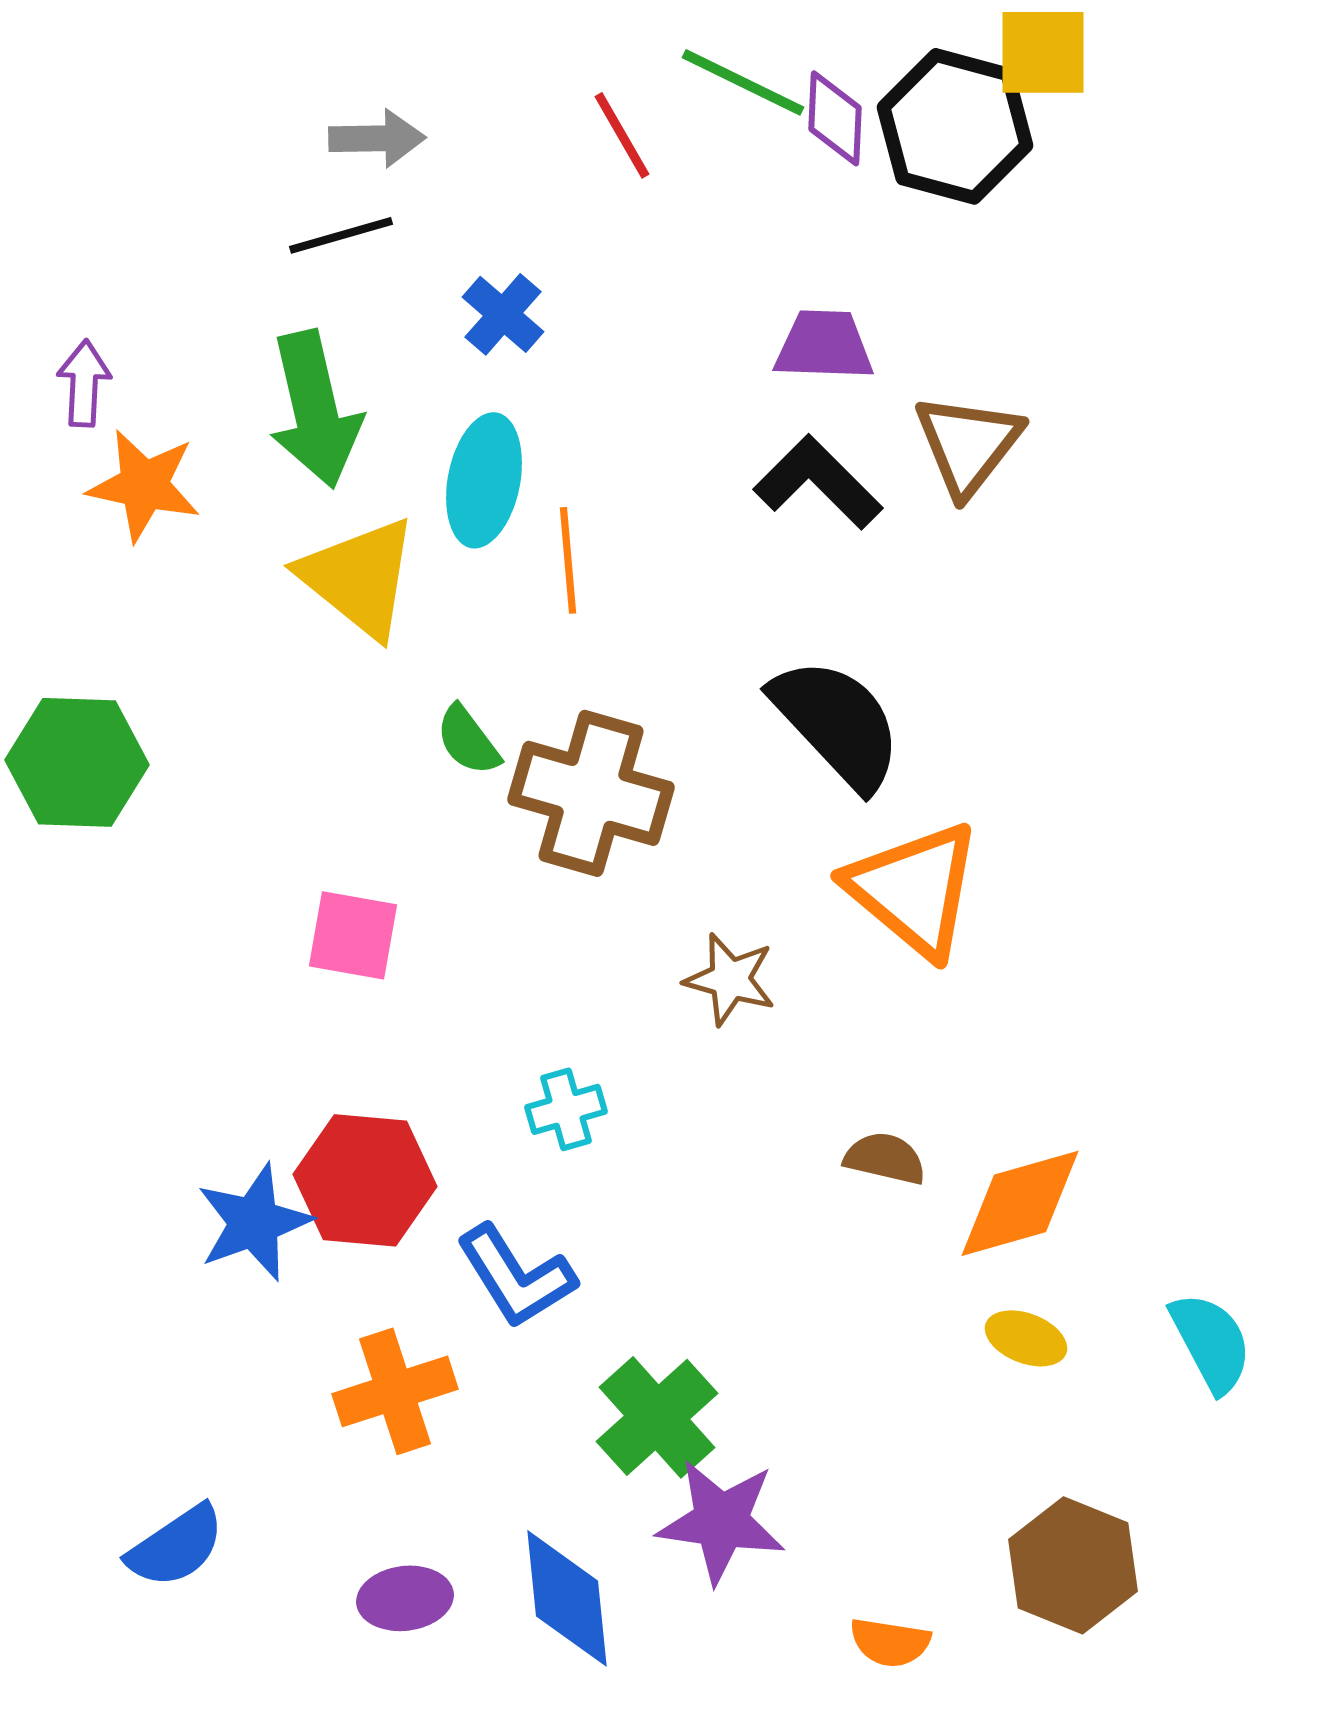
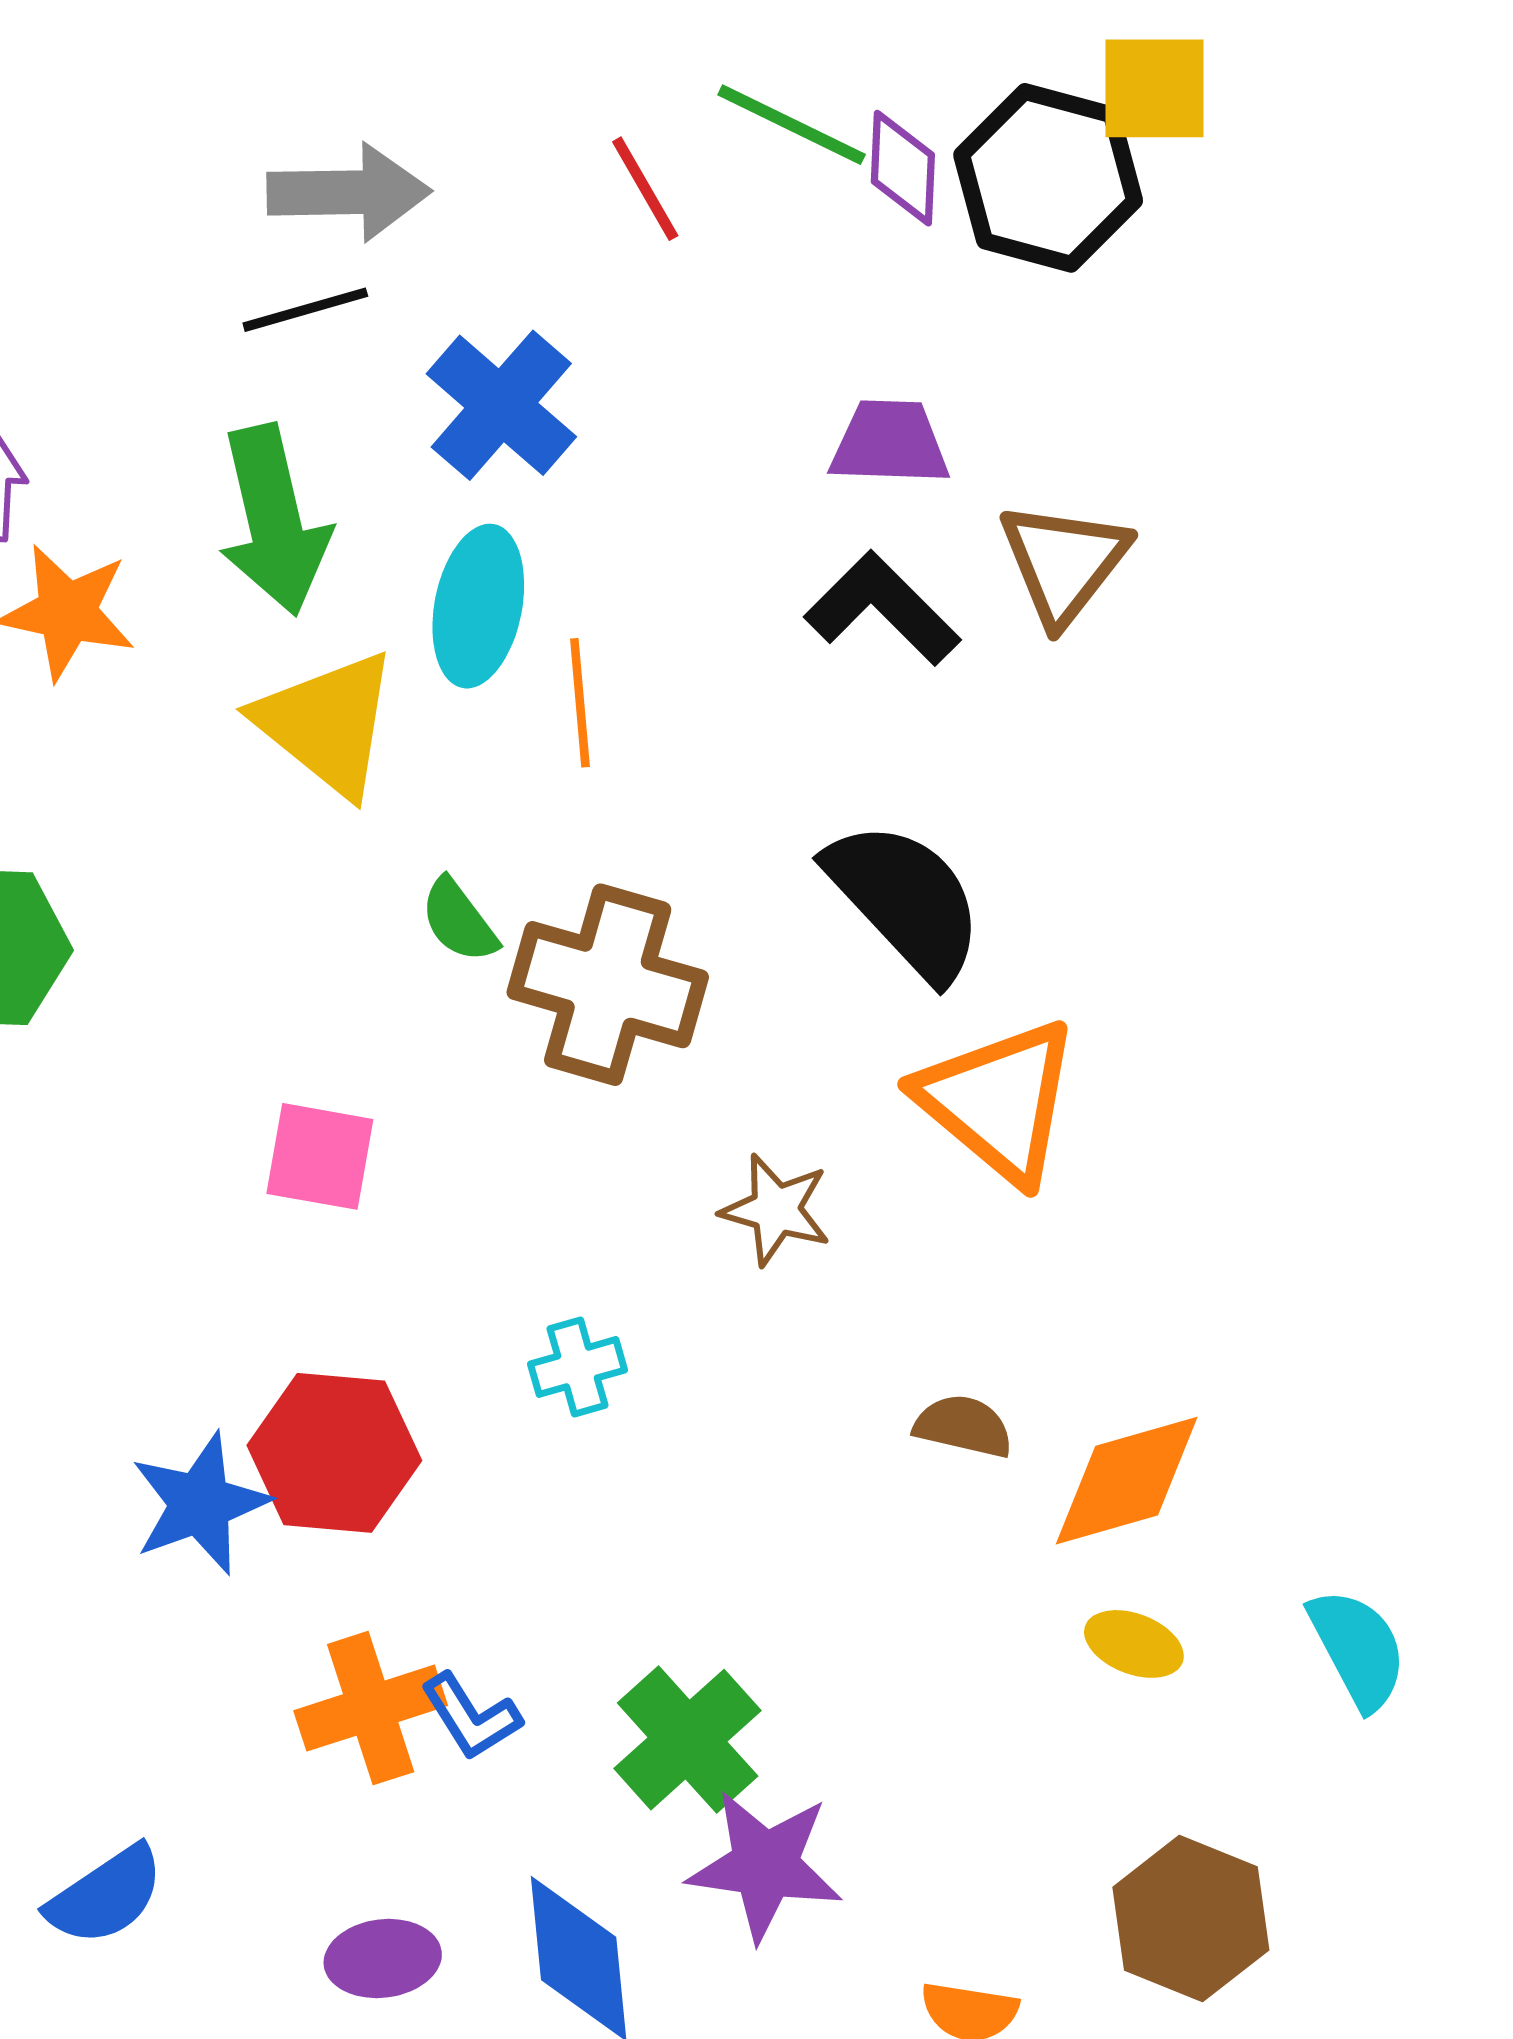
gray arrow: (377, 138) -> (349, 192), size x1.4
blue cross: (503, 314) -> (501, 405), size x1.5
blue L-shape: (516, 1276) -> (471, 1717), moved, size x0.7

